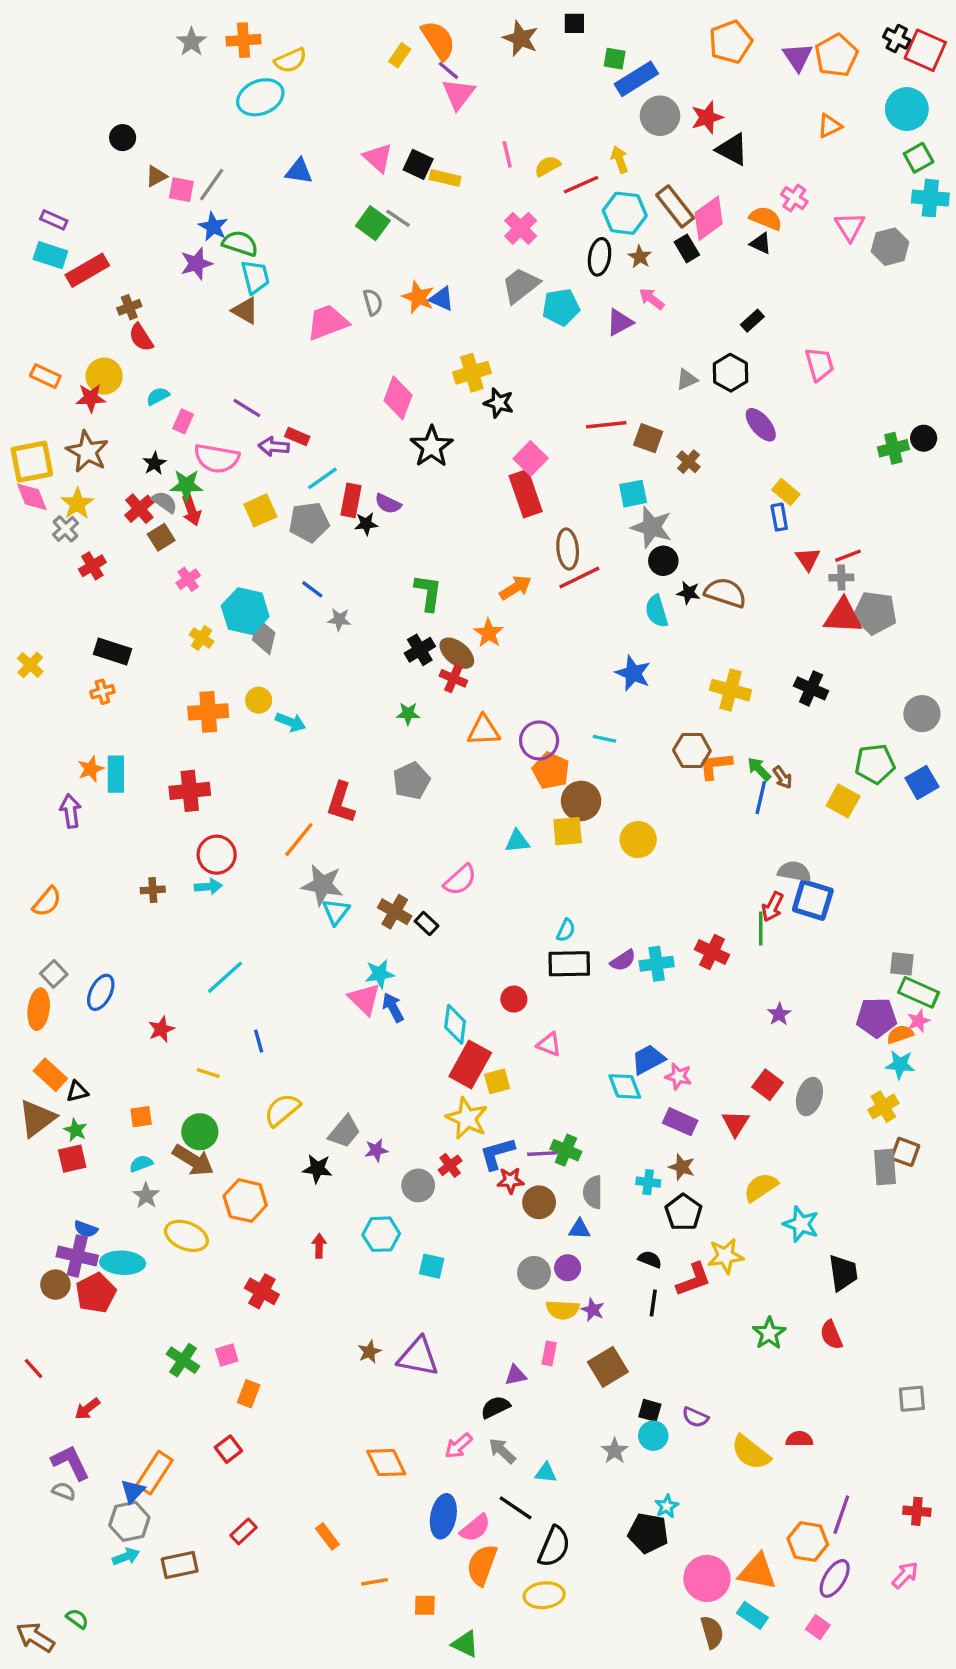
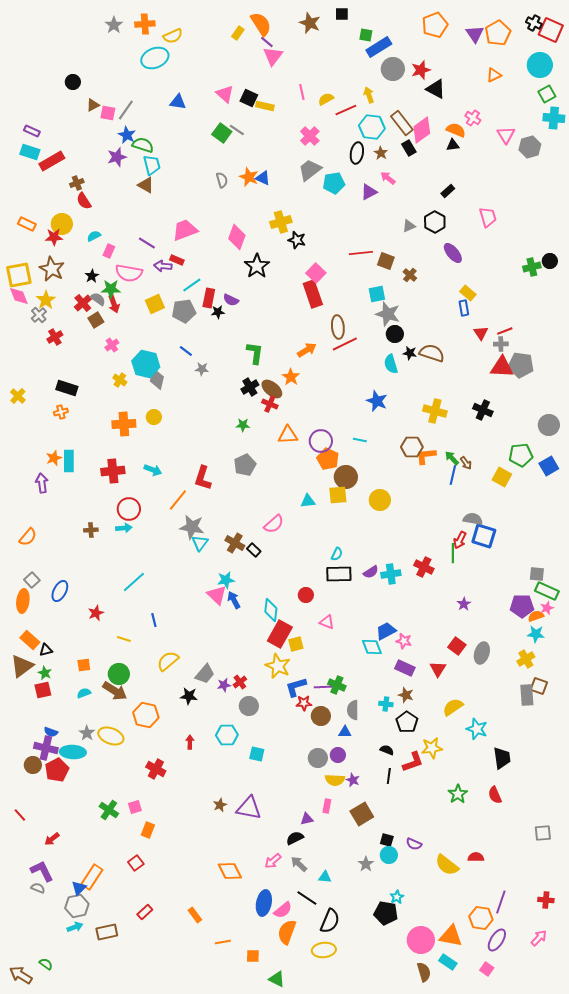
black triangle: (761, 243) -> (453, 145), turned -32
pink trapezoid: (327, 322) -> (185, 230), moved
cyan arrow: (291, 722) -> (153, 470), moved
red cross: (450, 1165) -> (240, 682), moved
gray star: (146, 1196) -> (87, 733), moved

